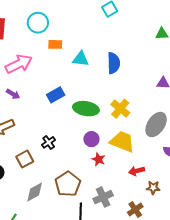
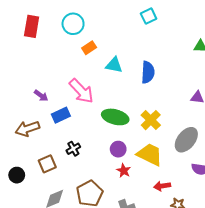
orange rectangle: (55, 44) -> (89, 48), turned -40
pink arrow: (19, 64) -> (81, 91), moved, turned 68
blue rectangle: (56, 95) -> (61, 115), moved

